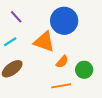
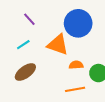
orange semicircle: (62, 62) -> (76, 65), turned -136

